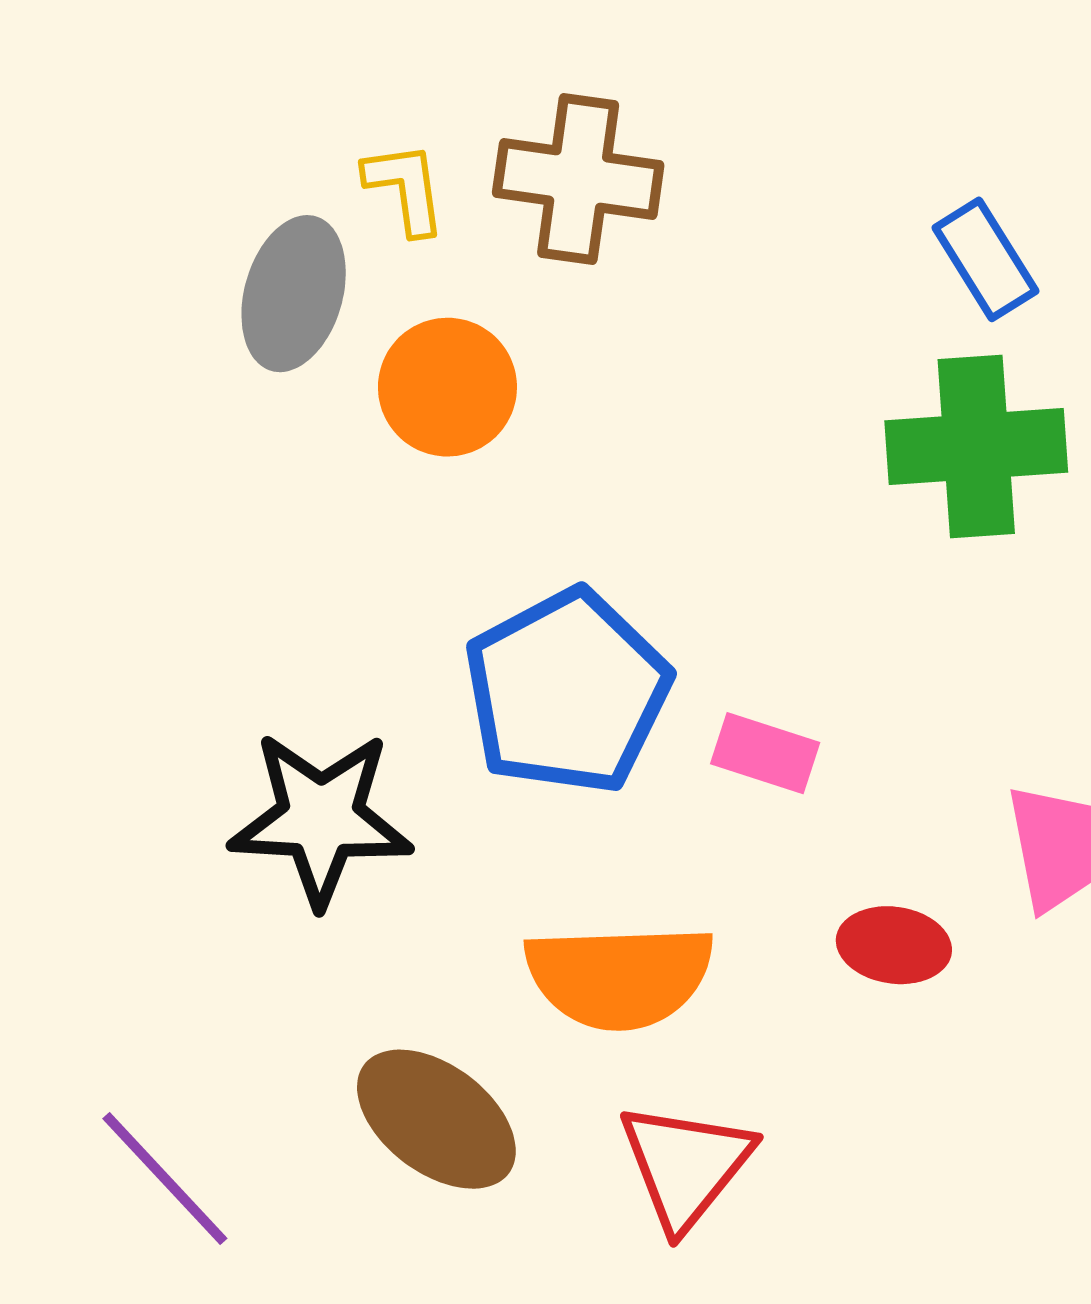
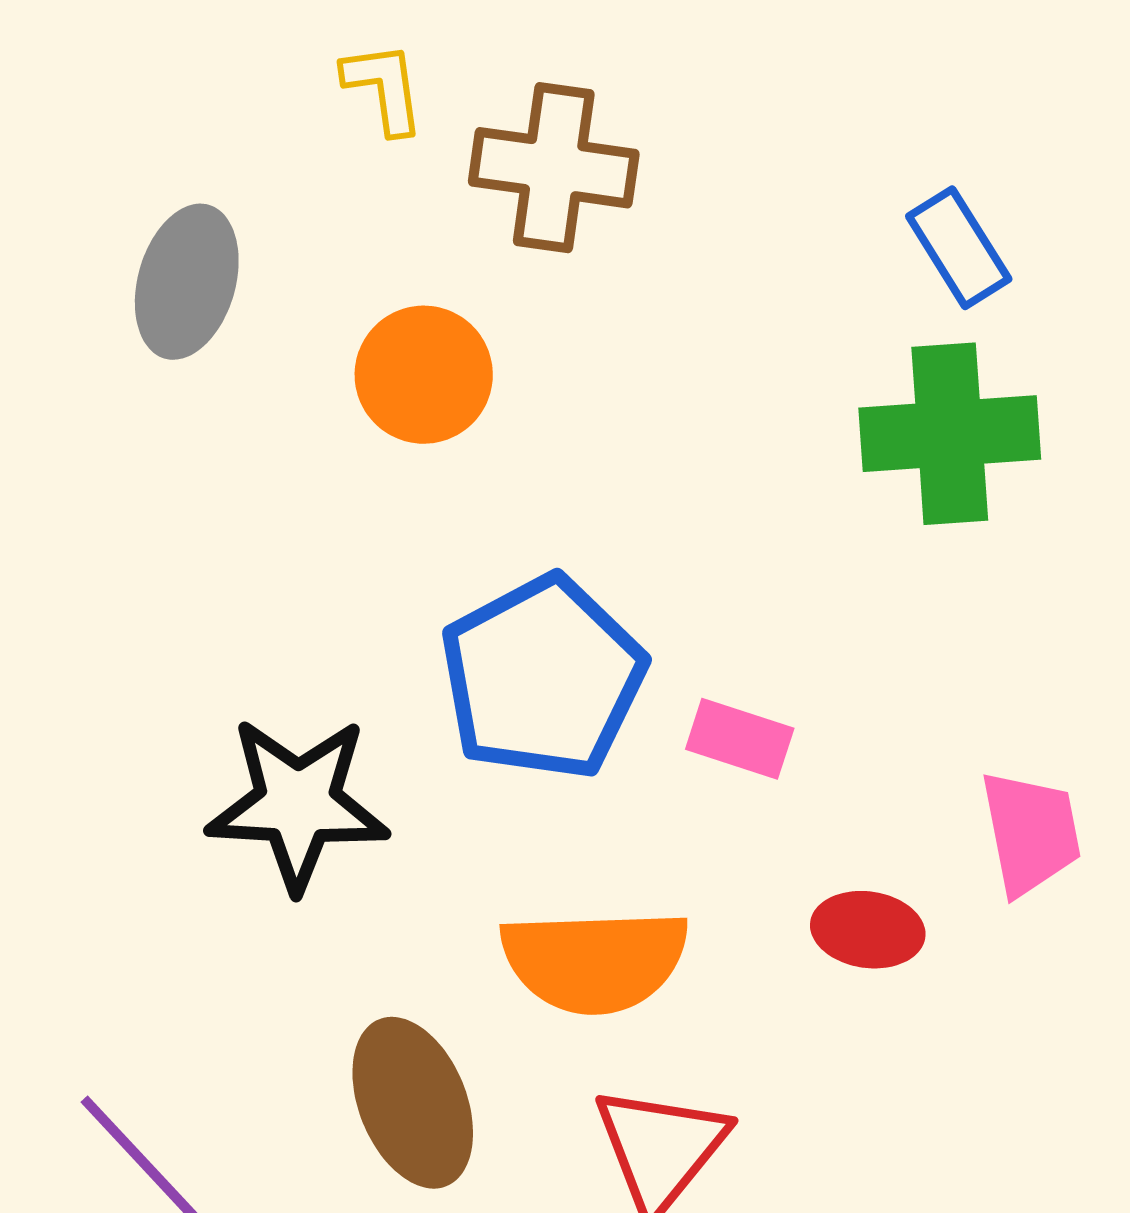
yellow L-shape: (405, 188) -> (384, 88), moved
gray ellipse: (294, 294) -> (187, 282), moved
brown ellipse: (436, 1119) -> (413, 1103), turned 31

